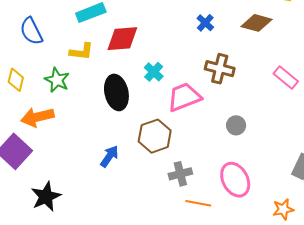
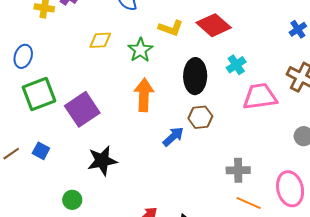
red diamond: (122, 39) -> (214, 25), turned 32
yellow diamond: (16, 80) -> (100, 40), turned 60
orange arrow: (37, 117) -> (144, 95), moved, turned 92
brown hexagon: (155, 136) -> (200, 117), moved, size x0.7

